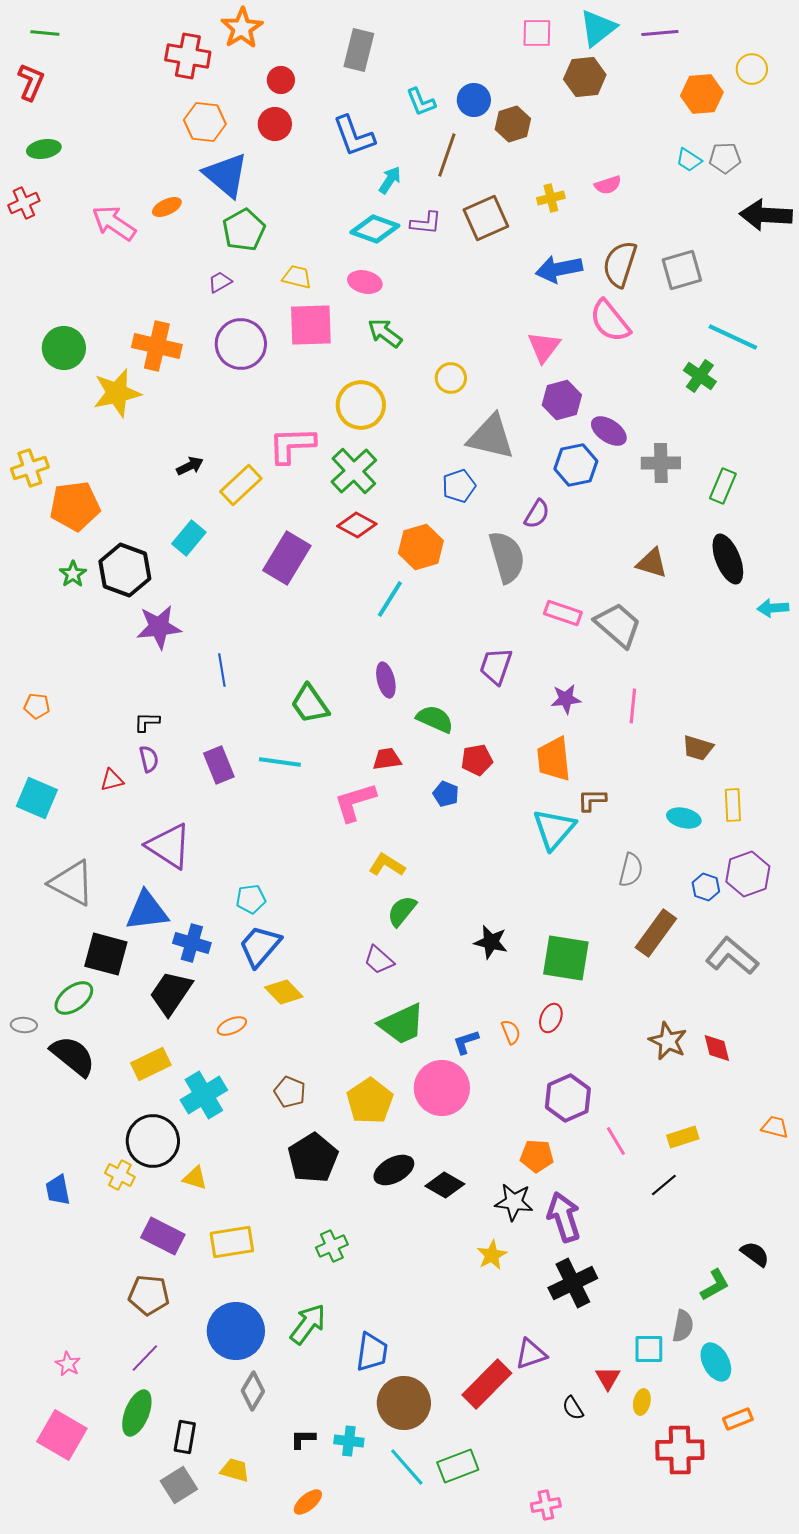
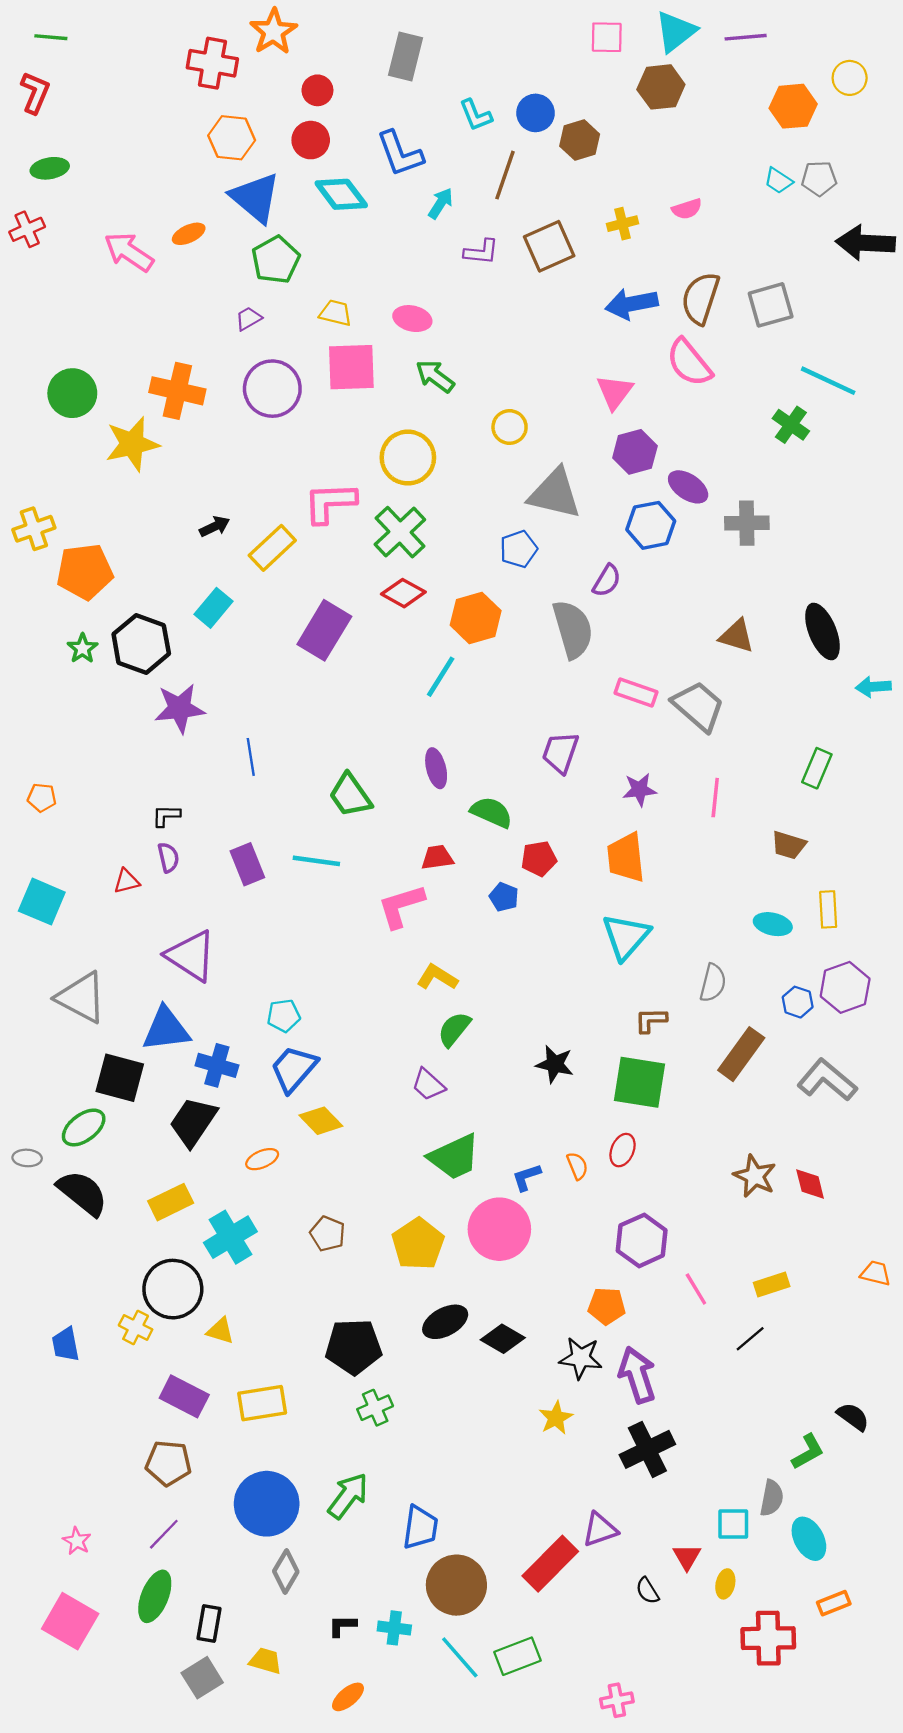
cyan diamond: (375, 229) -> (341, 194), moved, turned 33
green rectangle: (723, 486) -> (817, 768), moved
brown L-shape: (592, 800) -> (651, 1020), moved
black pentagon: (313, 1158) -> (354, 1347), moved, turned 30

